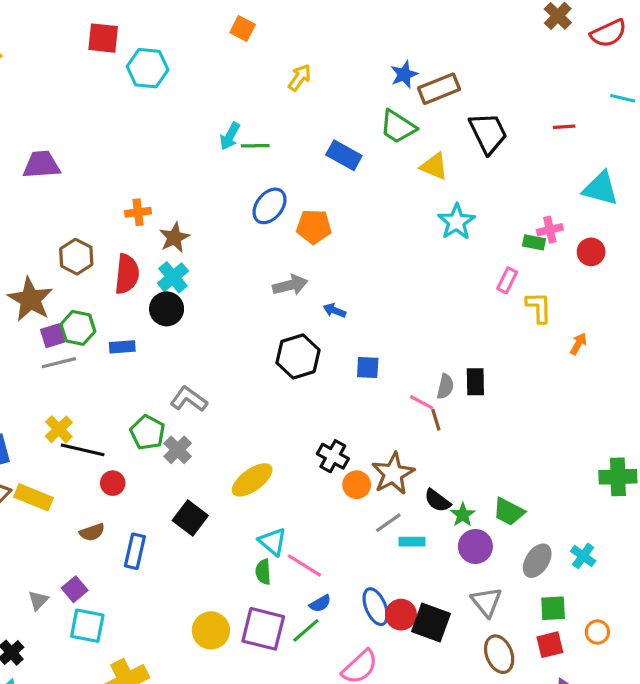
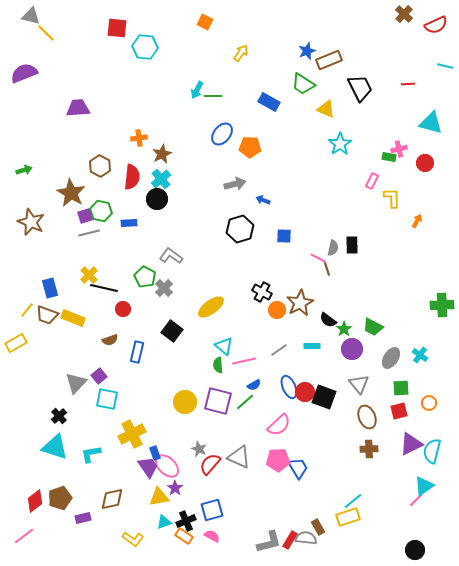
gray line: (388, 523) -> (279, 350), moved
pink line: (304, 565) -> (244, 361), turned -45
gray triangle: (38, 600) -> (76, 383), size x1.6

